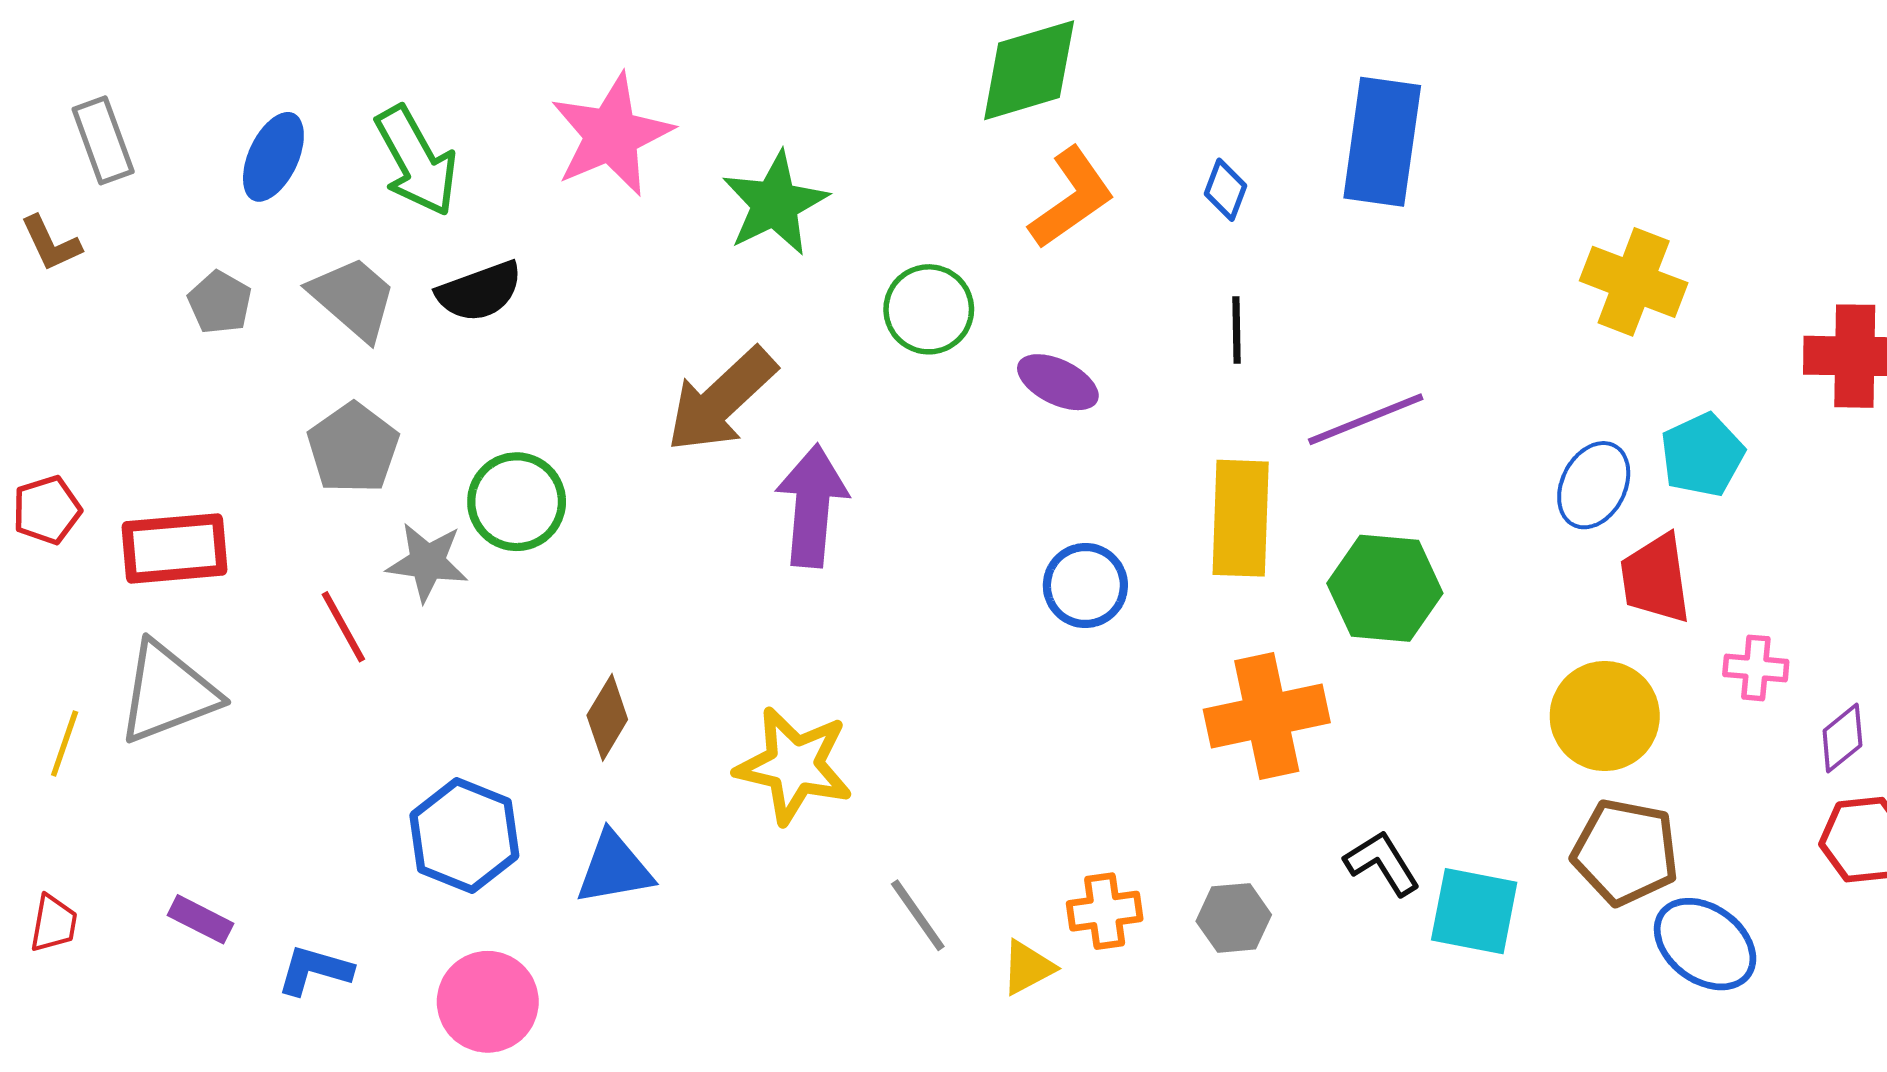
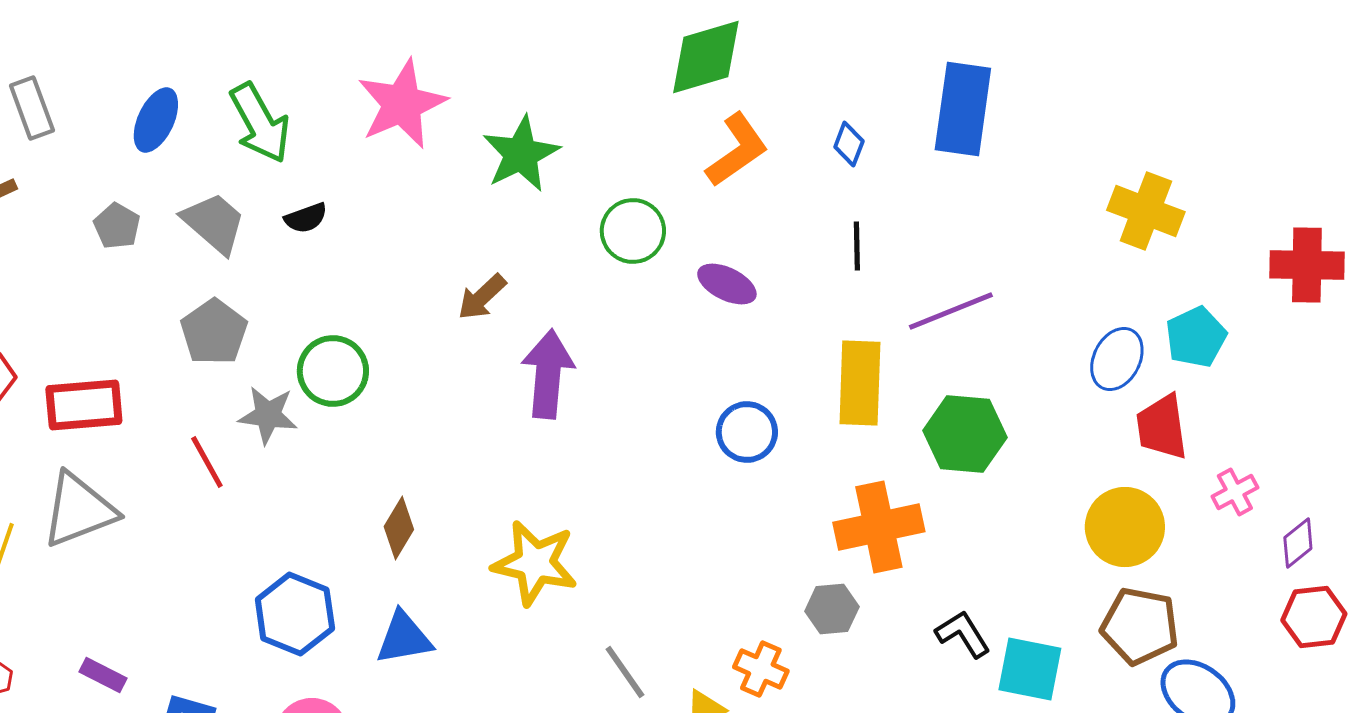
black semicircle: (479, 291) -> (306, 218), size x0.7
brown arrow: (721, 400) -> (482, 297), size x0.6
pink cross: (1756, 668) -> (1235, 492), turned -33
orange cross: (1105, 911) -> (761, 669), turned 32
gray hexagon: (1234, 918) -> (832, 609), moved

